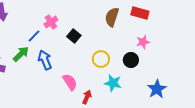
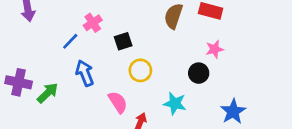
black square: (74, 36) -> (123, 41), turned 32
green arrow: (21, 54) -> (48, 93), moved
yellow circle: (101, 59) -> (140, 70), moved

